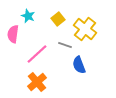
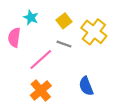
gray line: (65, 45) -> (64, 44), moved
blue semicircle: (79, 65) -> (86, 86), moved

